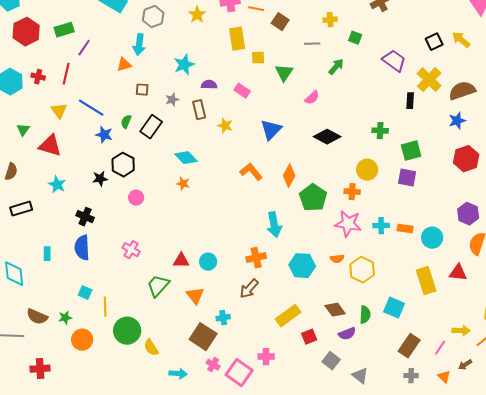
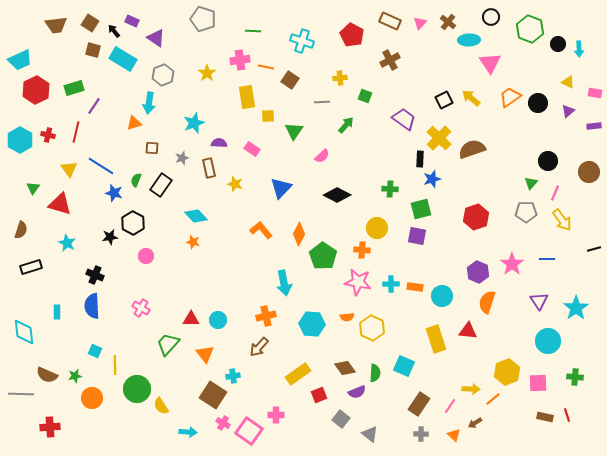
blue star: (457, 121) -> (432, 179), moved

